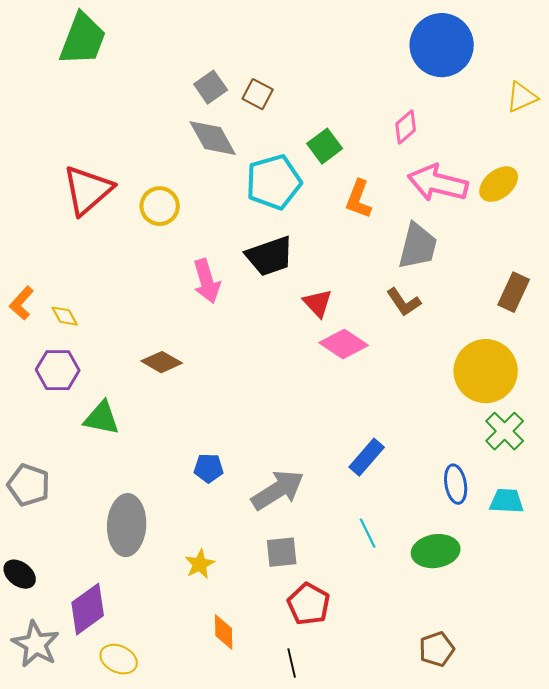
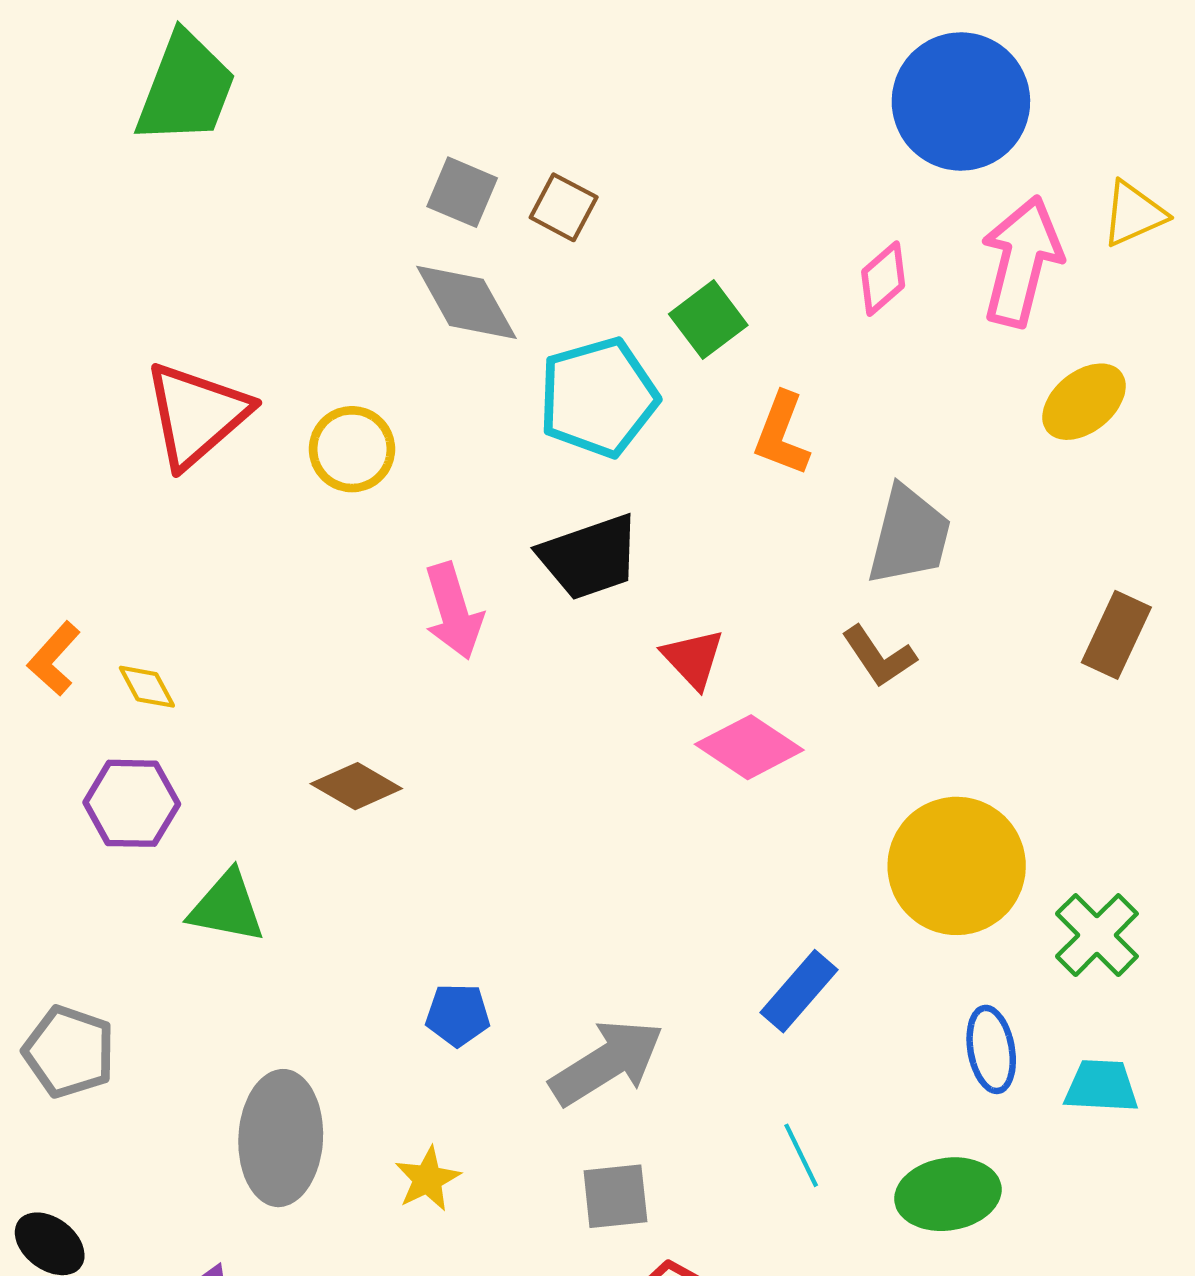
gray square: (211, 87) -> (462, 192), turned -32
pink arrow: (438, 183) -> (1021, 261), moved, turned 90
yellow circle: (486, 371) -> (957, 866), moved
yellow star: (200, 564) -> (428, 1179), moved

